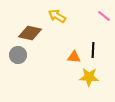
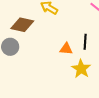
yellow star: (89, 77) -> (81, 69), turned 30

